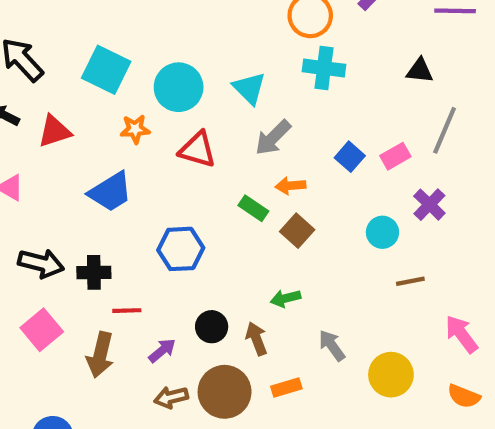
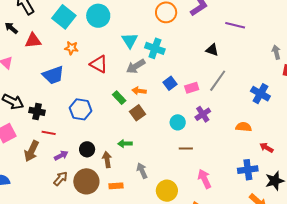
cyan cross: (324, 68) -> (155, 48), moved
cyan circle: (179, 87) -> (98, 16), moved
brown arrow: (171, 397) -> (61, 179), turned 133

